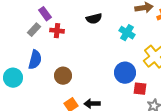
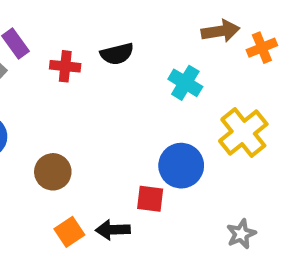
red cross: (57, 31) -> (65, 66), moved
red square: (140, 89) -> (150, 199), moved

